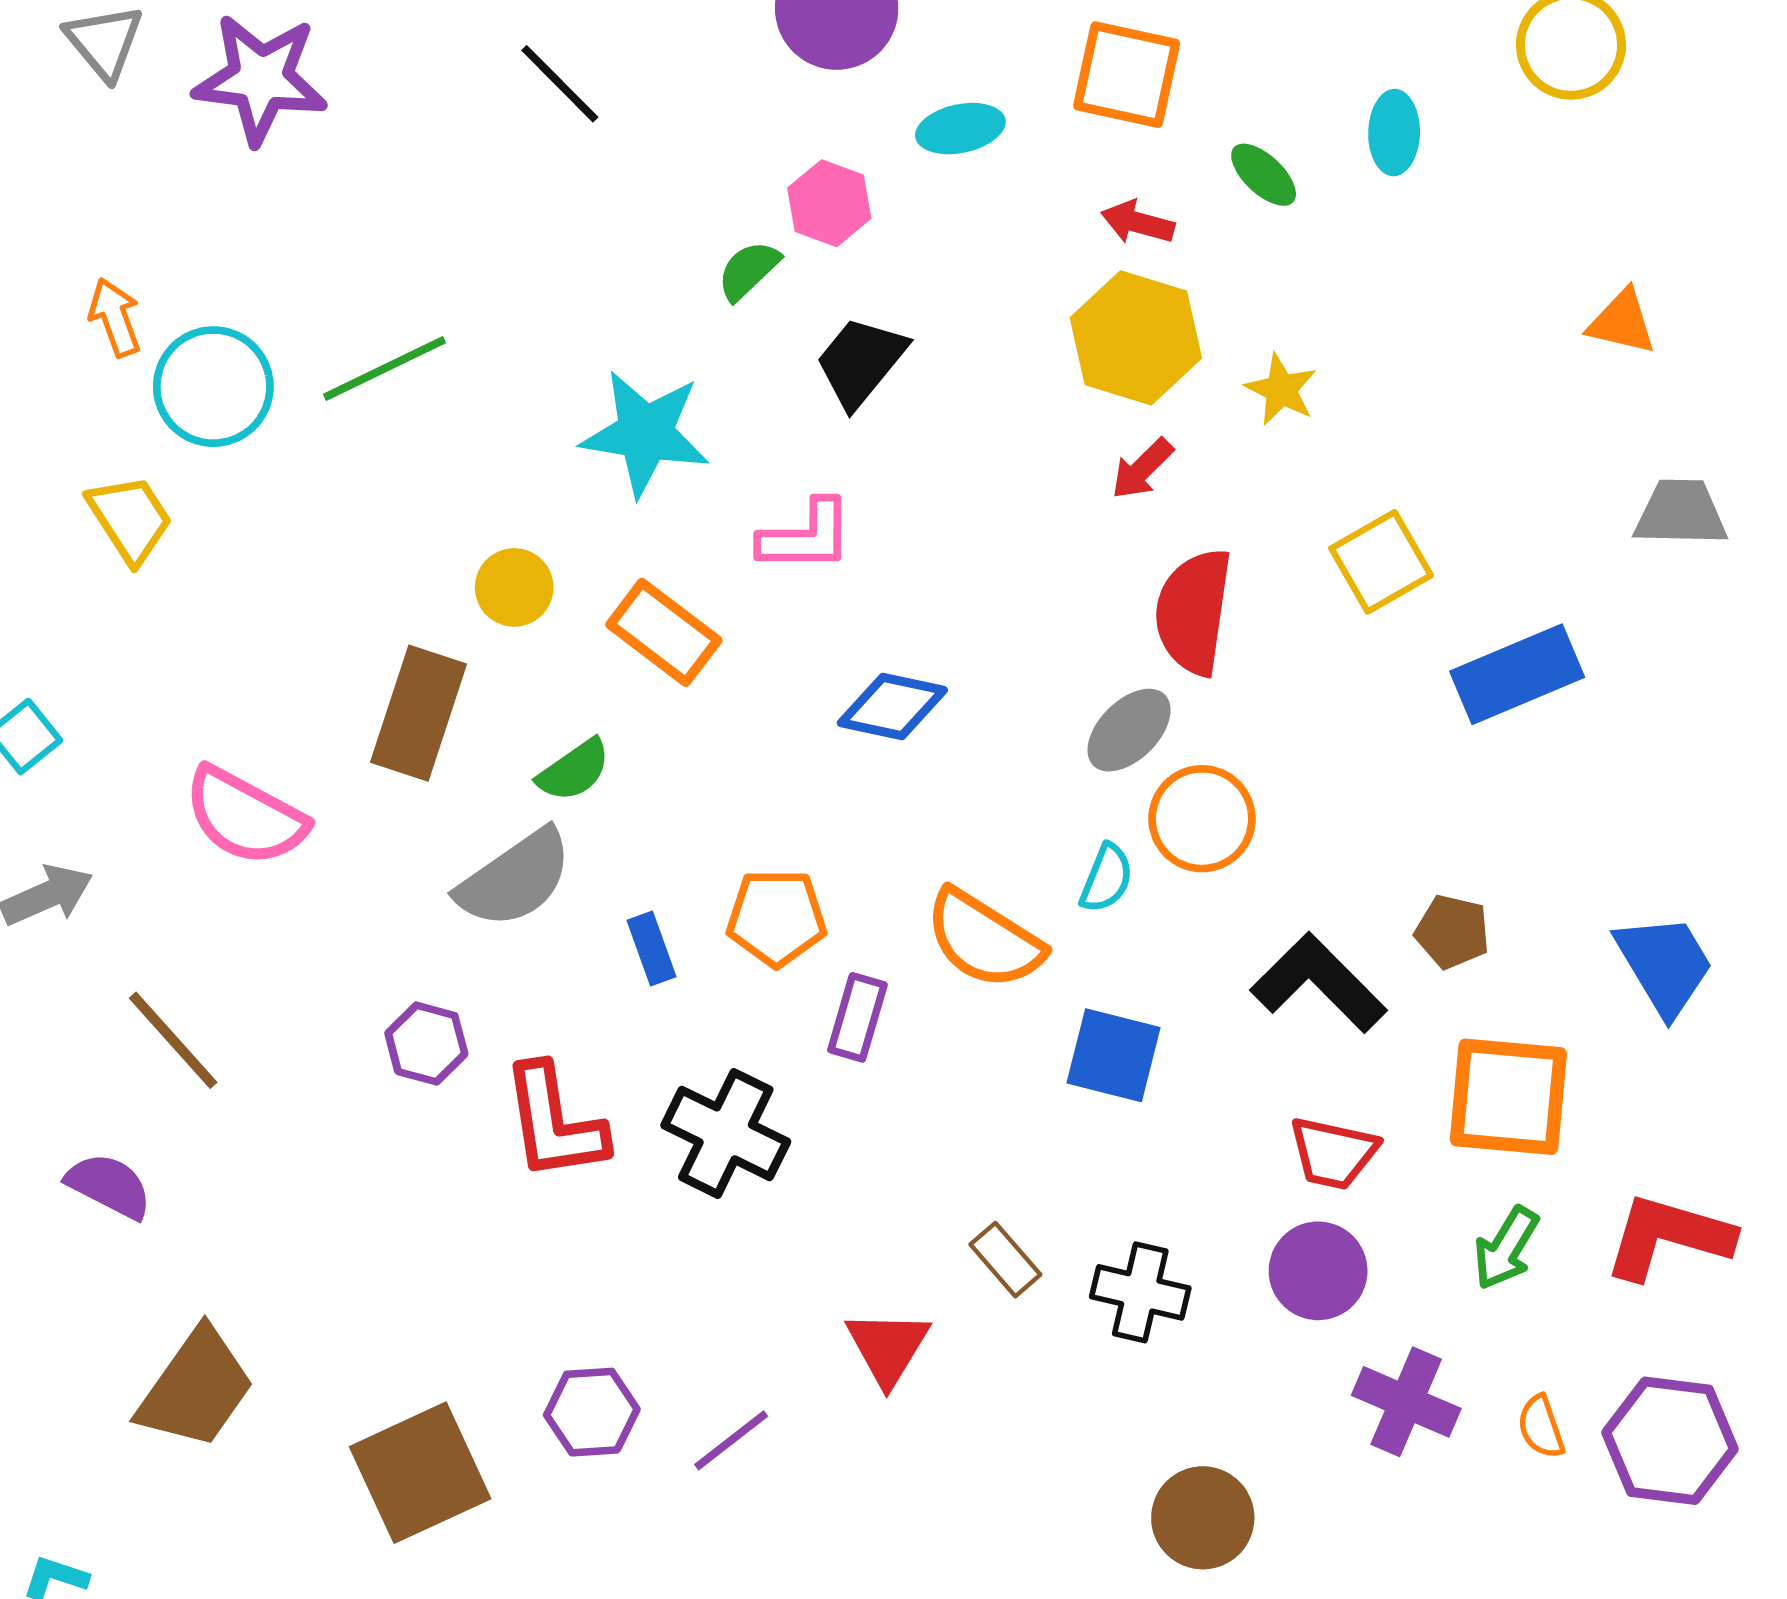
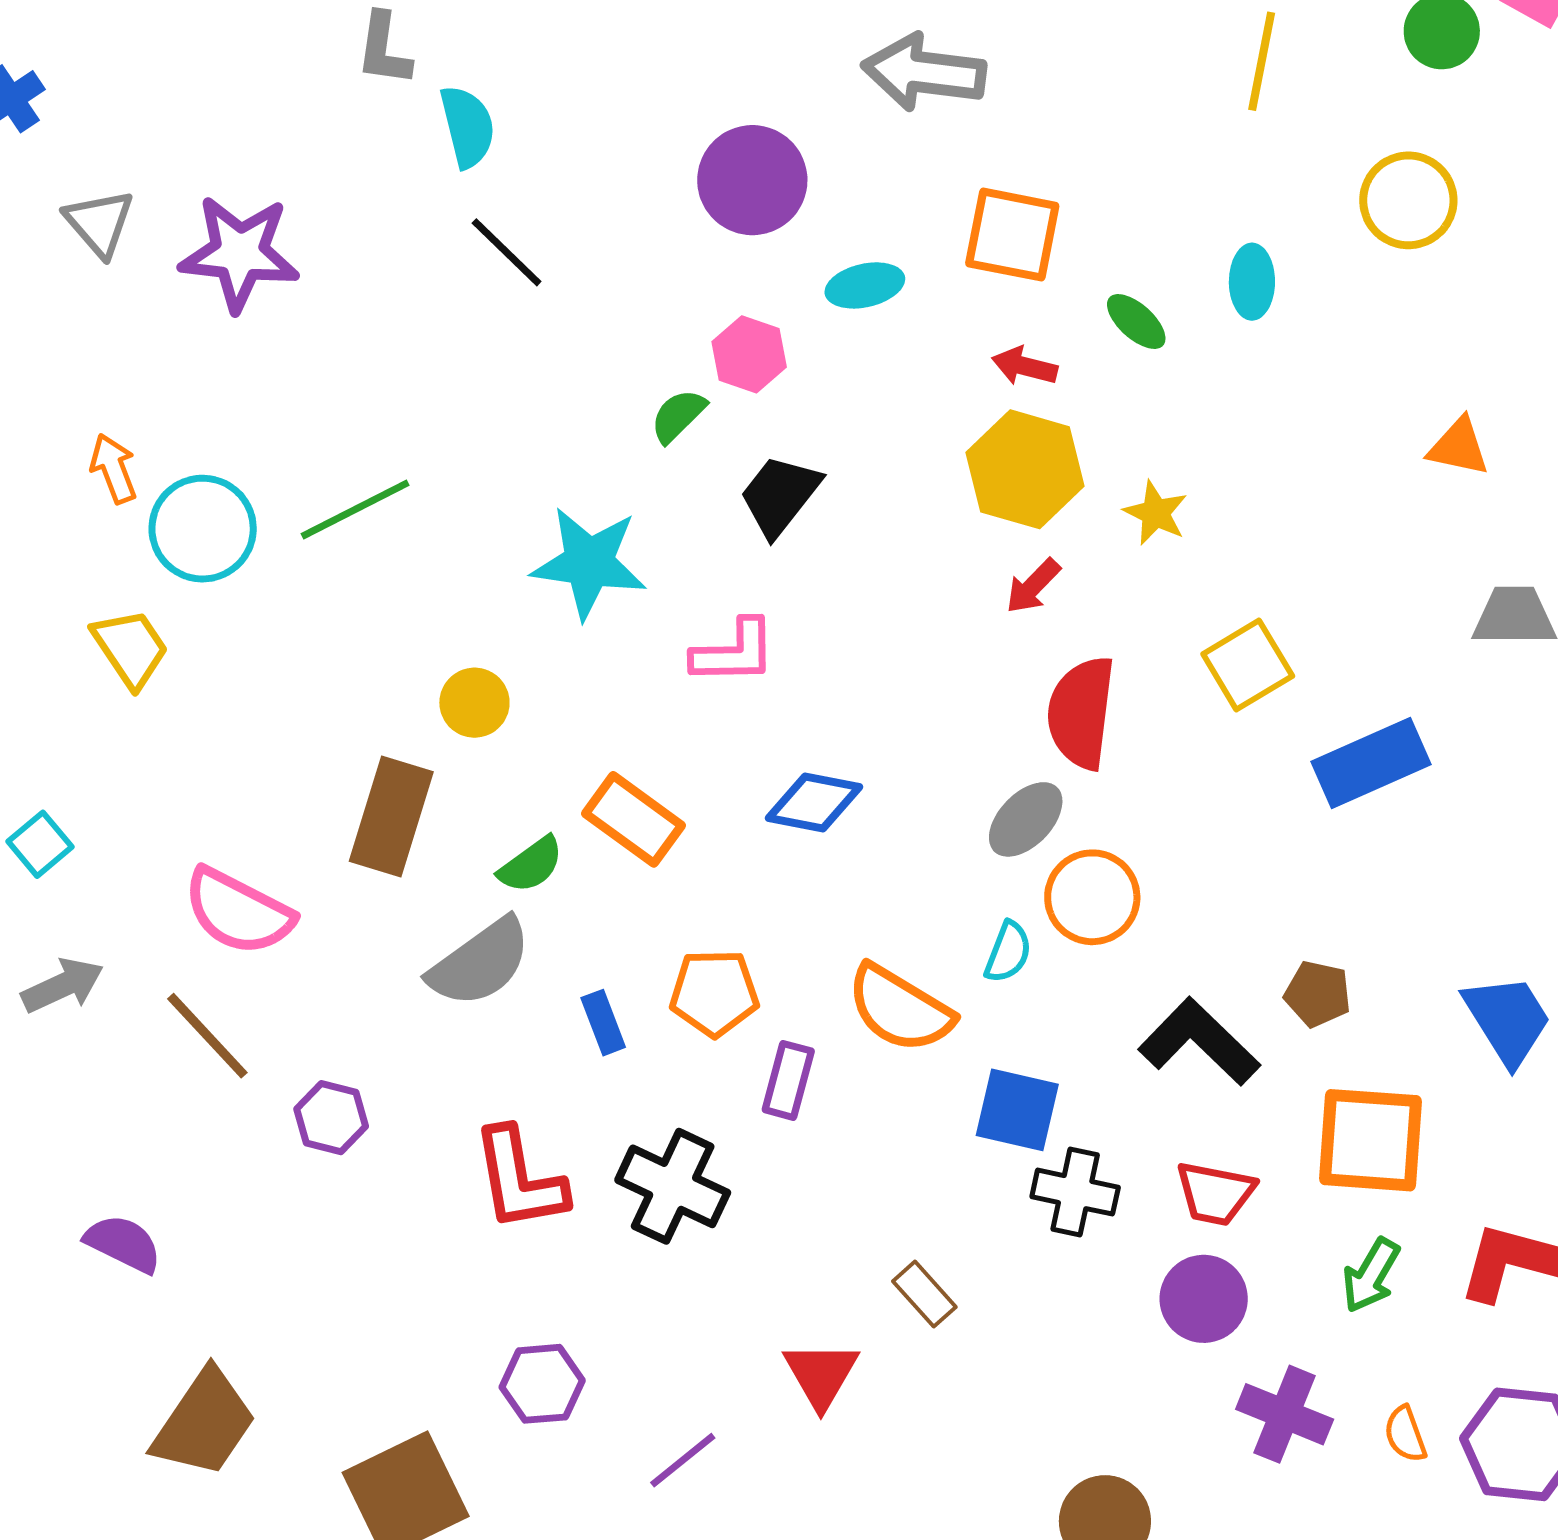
orange rectangle: (664, 632) -> (633, 819), moved
brown line: (173, 1040) -> (207, 1036), moved
purple hexagon: (426, 1044) -> (331, 1118), moved
black cross: (1140, 1292) -> (1075, 1192), moved
purple hexagon: (592, 1412) -> (542, 1384), moved

